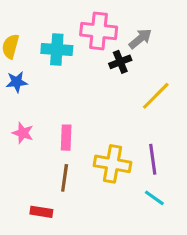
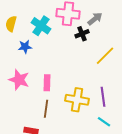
cyan cross: (57, 49) -> (41, 26), turned 30
blue star: (17, 82) -> (25, 47), moved
pink star: (23, 133) -> (19, 80), size x1.5

